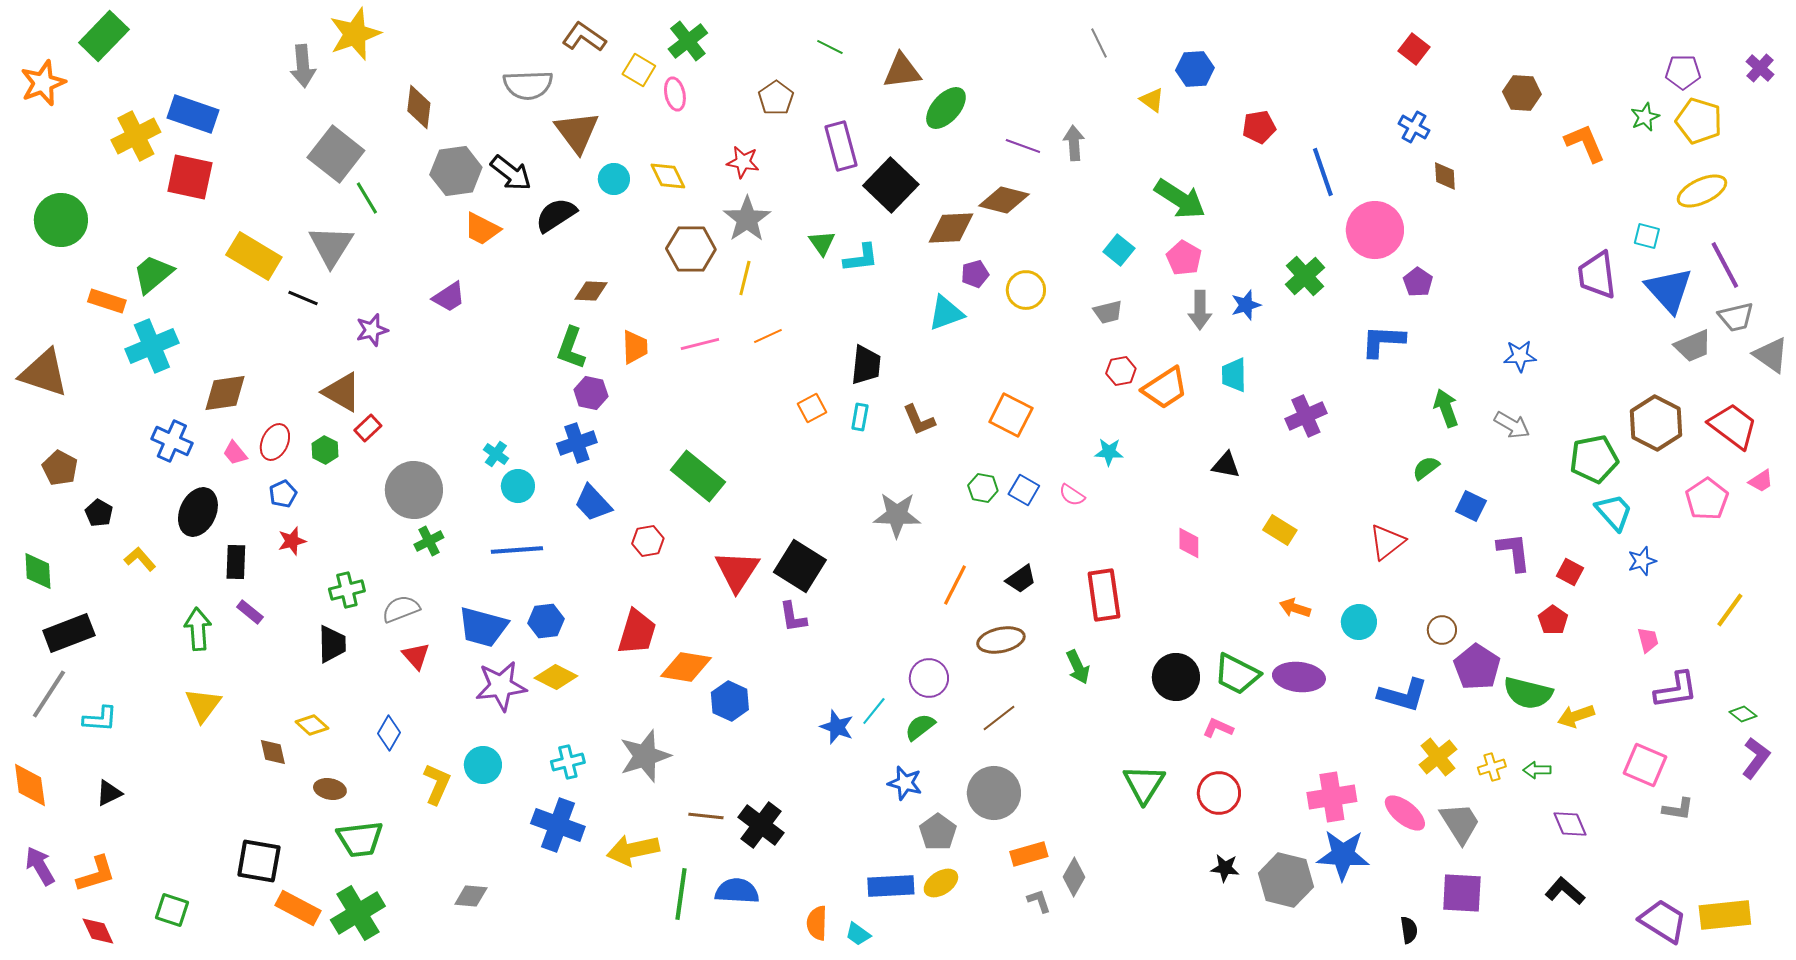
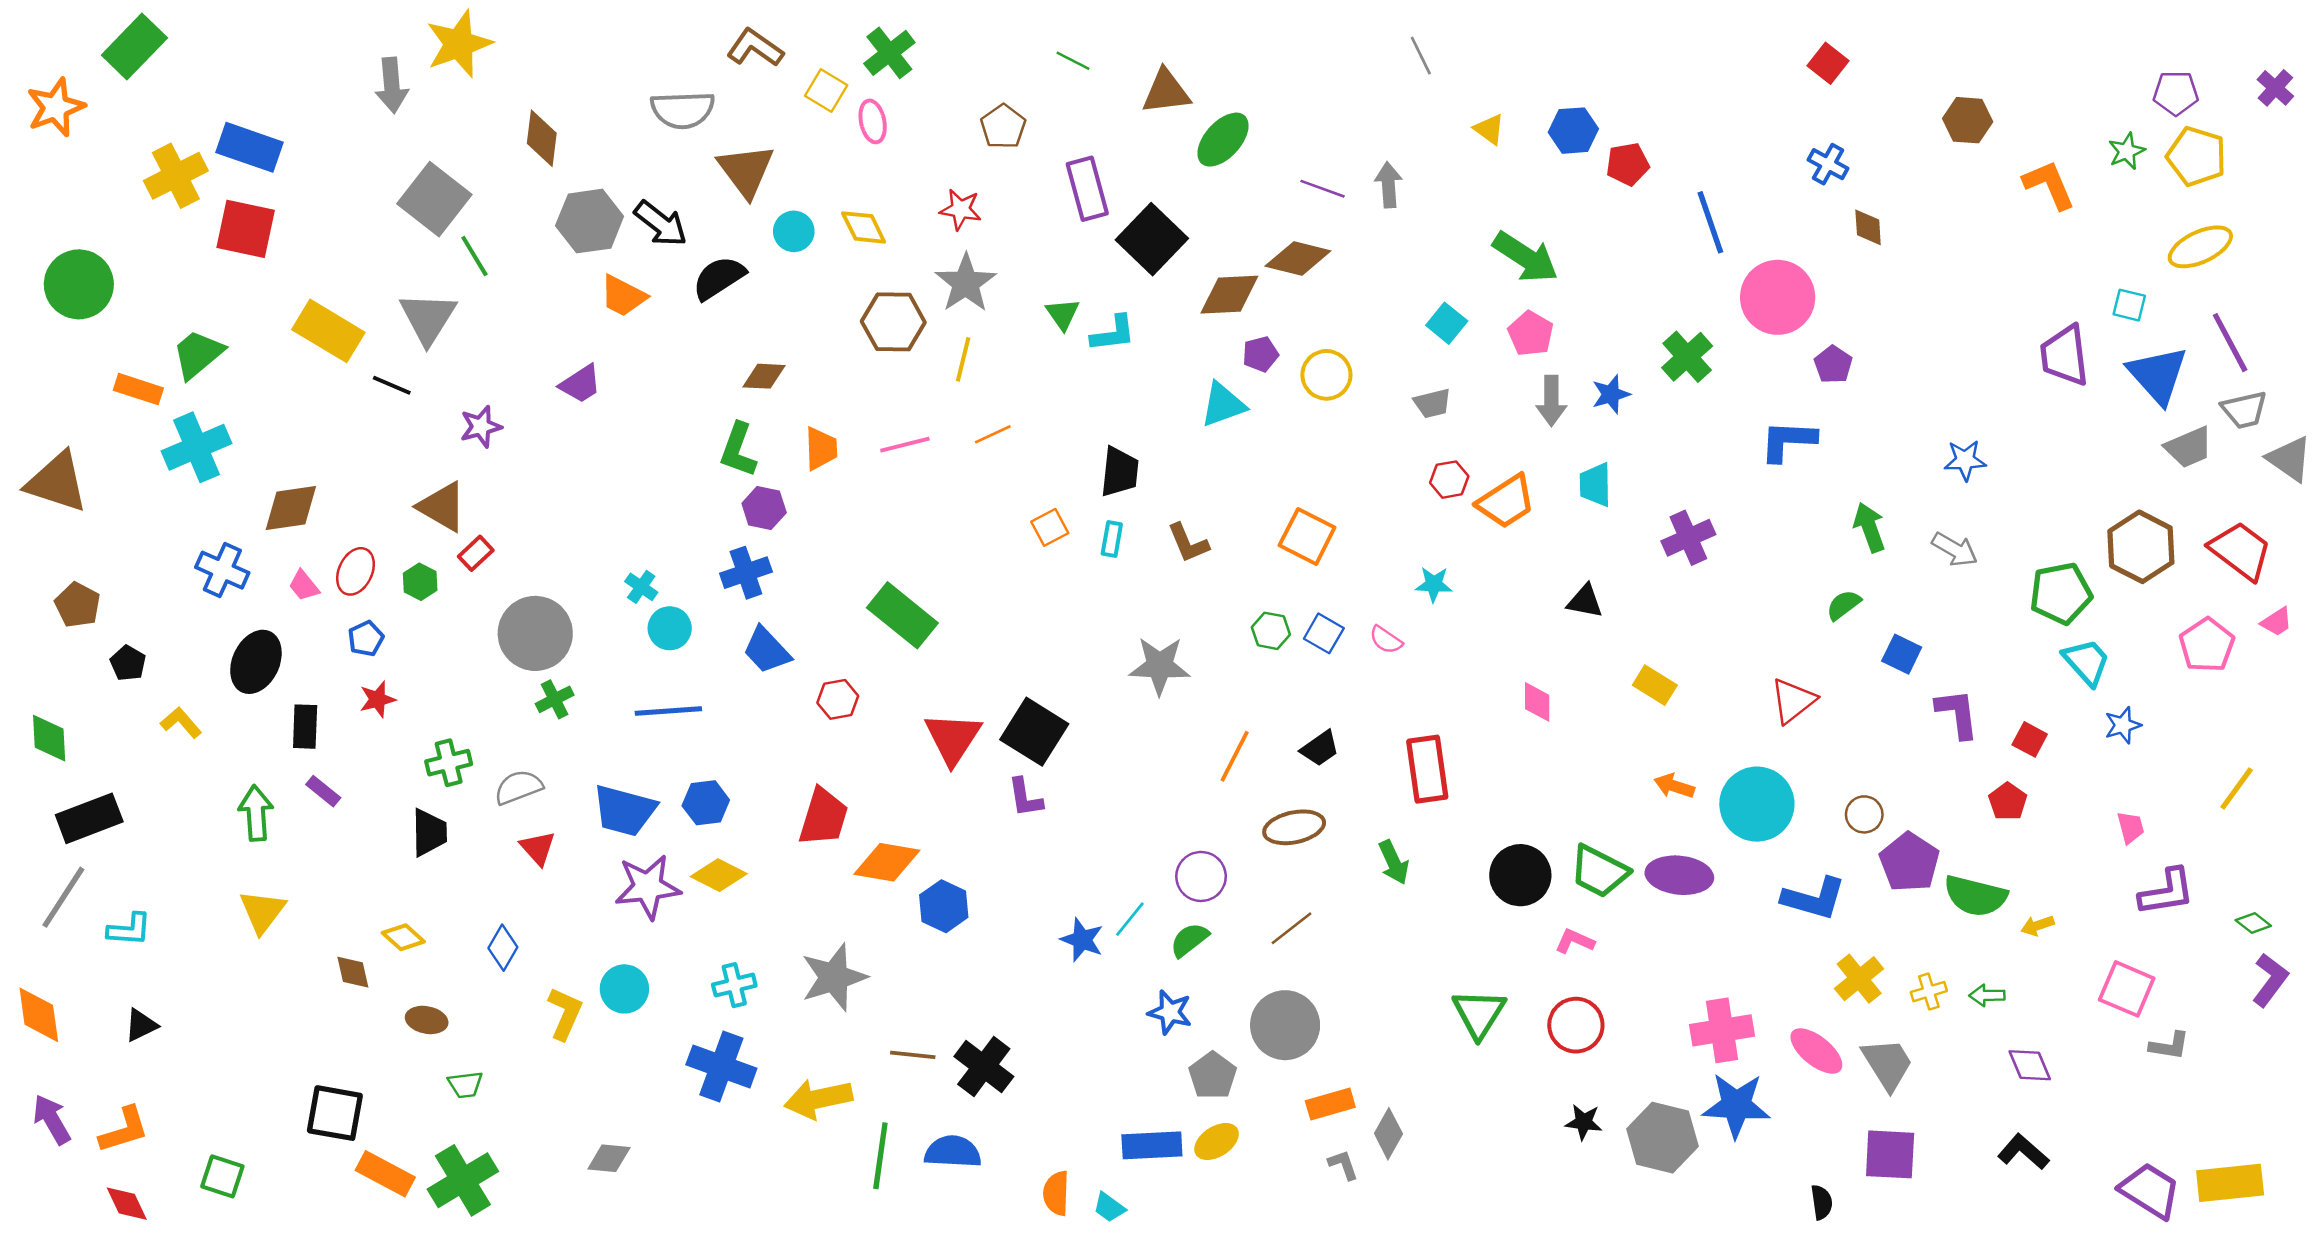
blue hexagon: (1195, 69) -> (1573, 131), moved
cyan circle: (1359, 622) -> (1757, 804), size x1.6
yellow arrow: (1576, 716) -> (2037, 926), size x0.7
green trapezoid: (360, 839) -> (465, 1085), size x0.6

